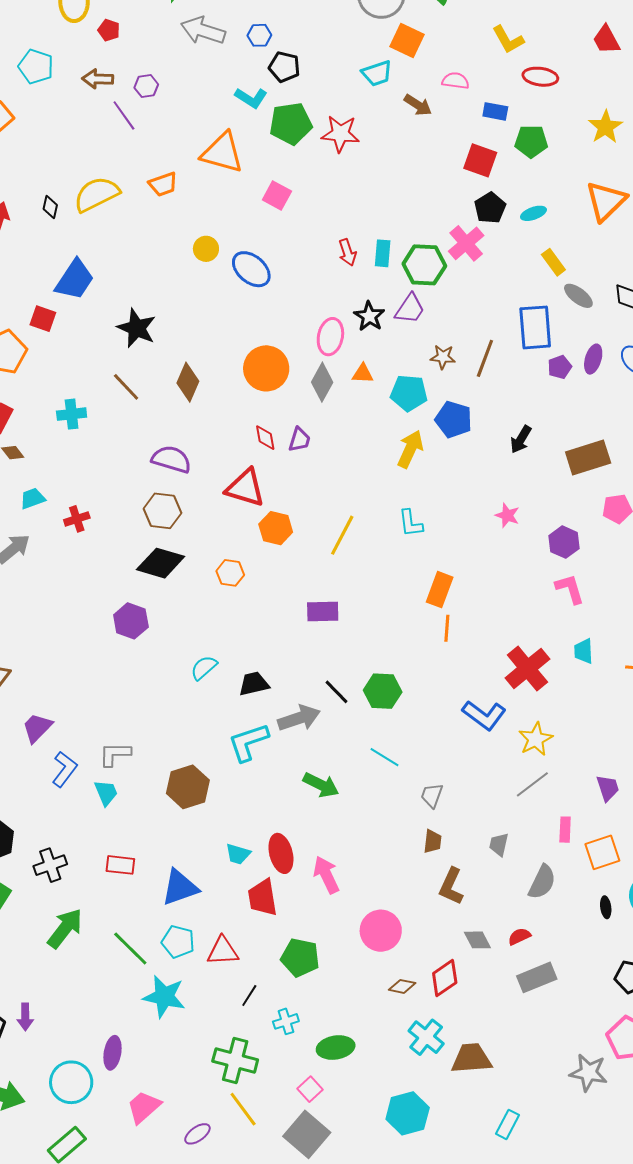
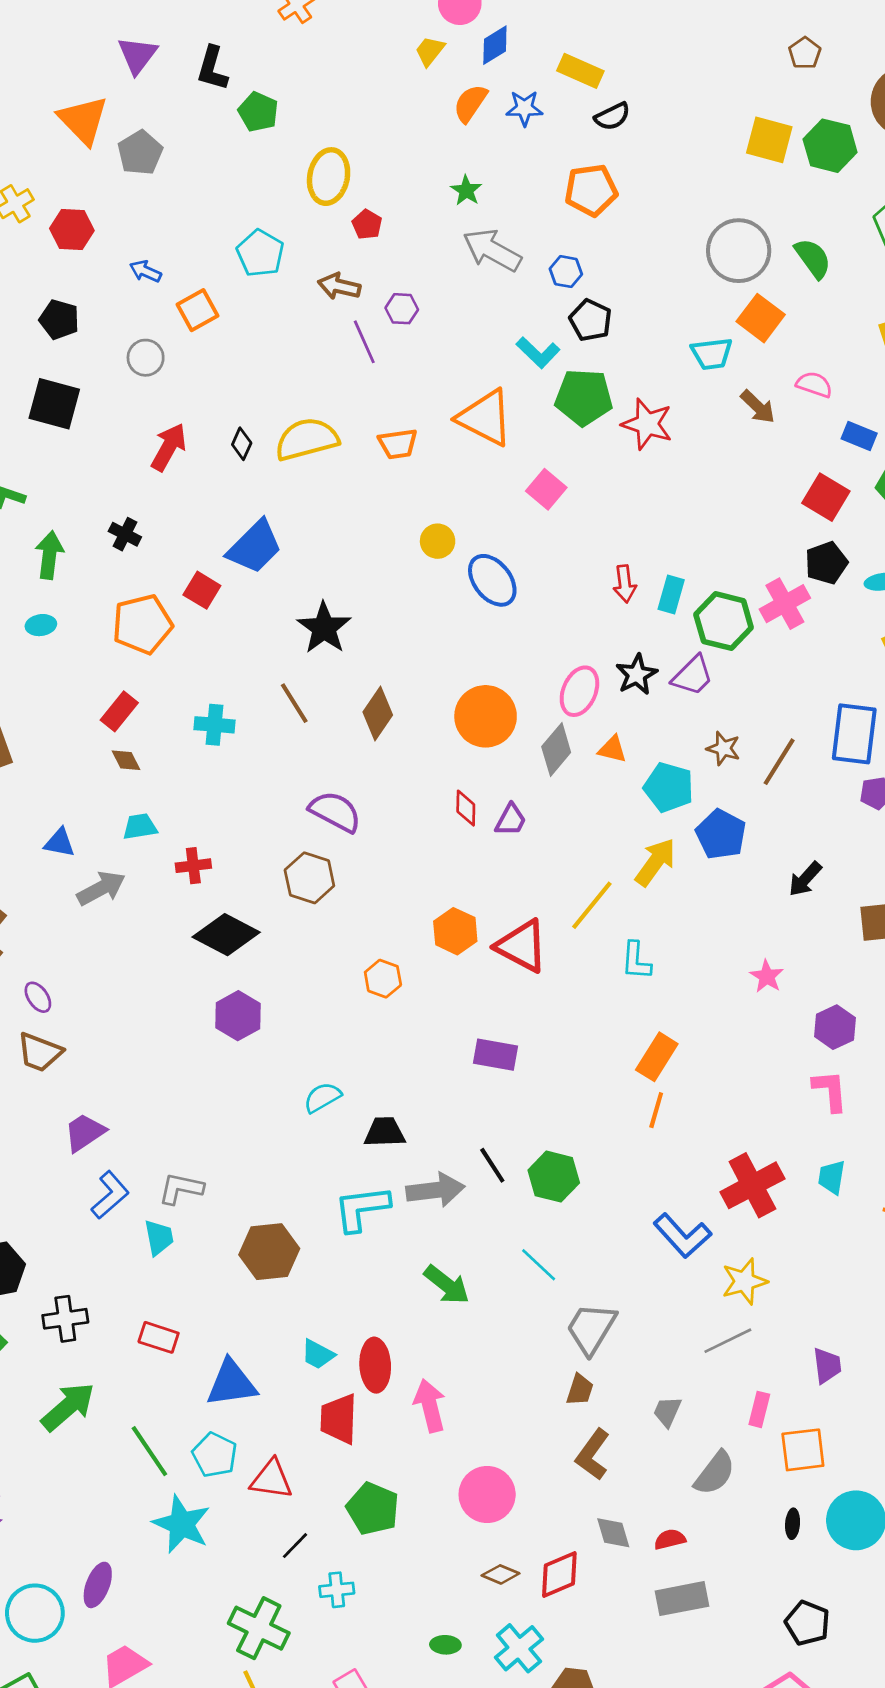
red triangle: (245, 488) -> (522, 946), moved
yellow line: (342, 535) -> (592, 905), moved
black diamond: (161, 563) -> (226, 935), moved
gray trapezoid: (432, 795) -> (591, 1328), size x1.6
green ellipse: (336, 1048) -> (445, 1645), moved, size x0.6

